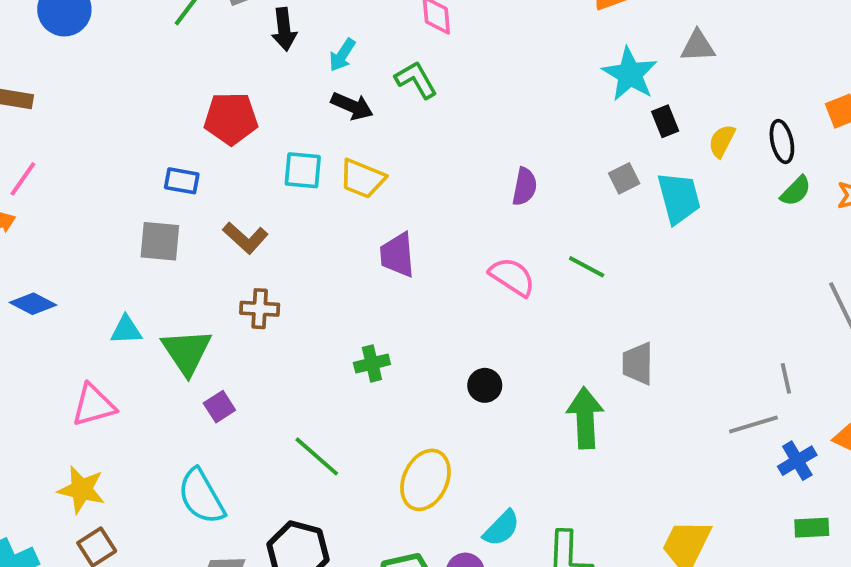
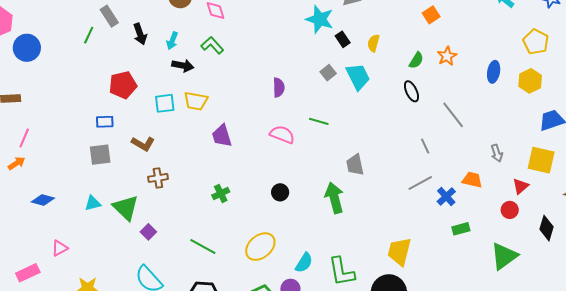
black ellipse: (782, 141) -> (411, 91), moved
gray line: (786, 378) -> (425, 146), moved
pink triangle: (94, 405) -> (60, 248), moved, size x0.7
yellow ellipse: (425, 480) -> (260, 247), turned 36

